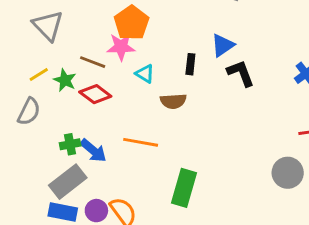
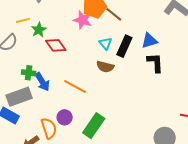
brown line: (93, 62) -> (114, 14), moved
black rectangle: (190, 64) -> (124, 46), size x1.5
cyan triangle: (145, 74) -> (106, 43), moved
purple circle: (96, 211) -> (65, 117), moved

